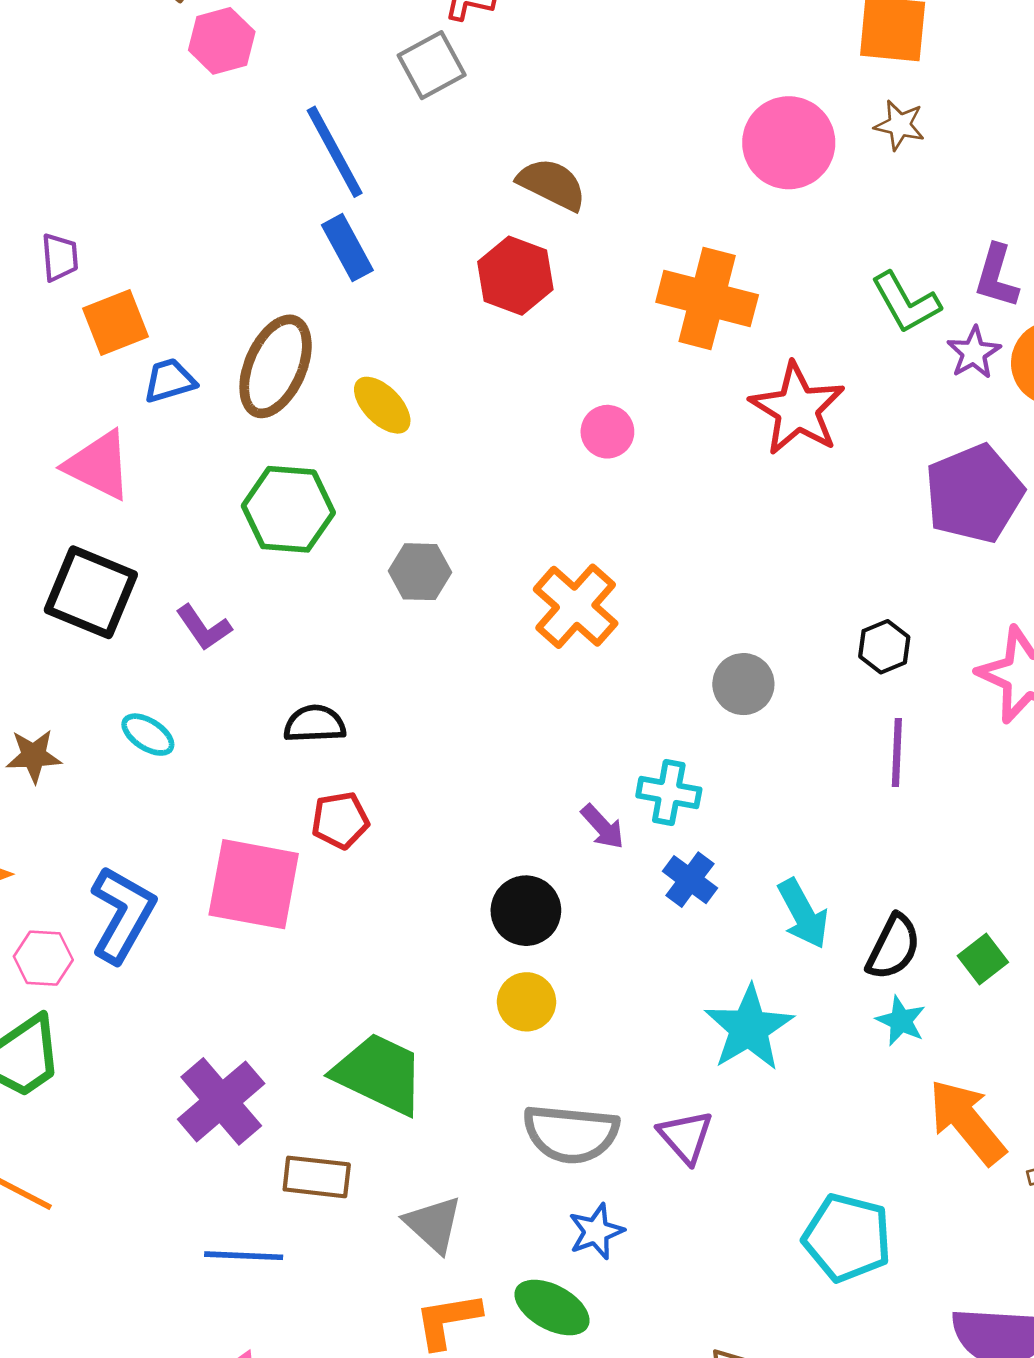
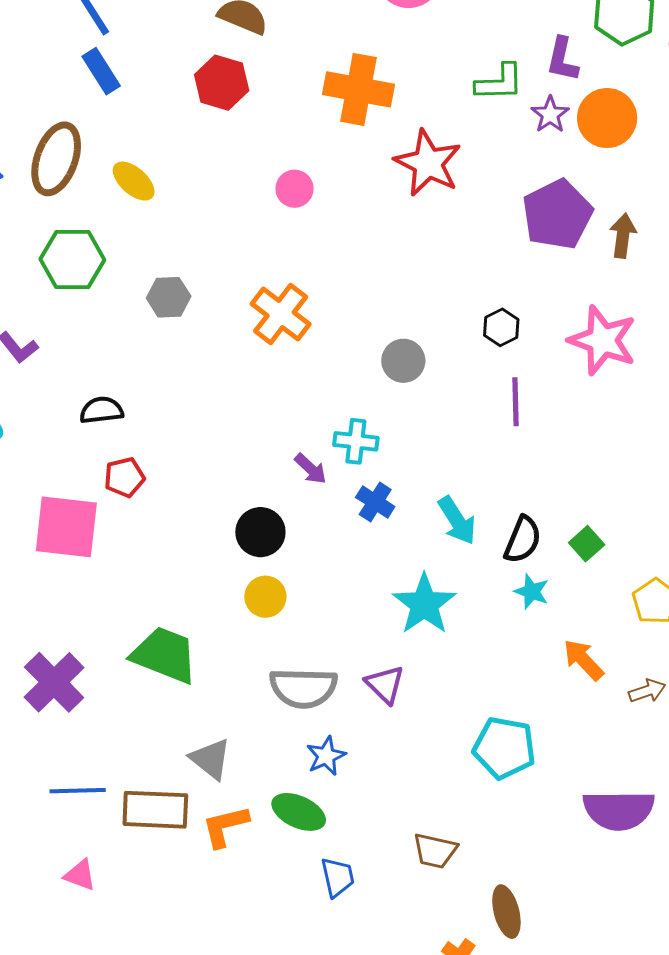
green L-shape: (906, 303) -> (499, 82), turned -58
orange arrow: (967, 1122) -> (583, 660), size x0.7
brown rectangle: (317, 1177) -> (155, 810), moved, size x1.4

